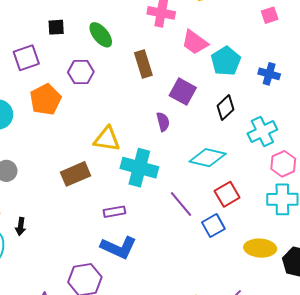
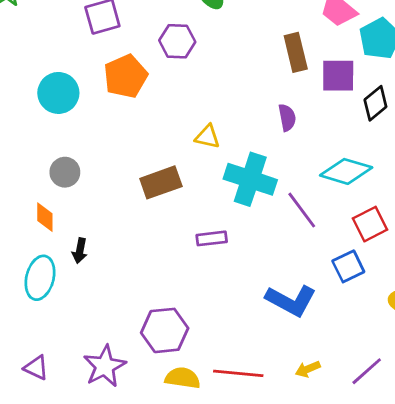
brown rectangle: (143, 64) -> (296, 52), moved
purple square: (183, 92) -> (338, 76), moved, turned -32
yellow triangle: (107, 139) -> (207, 137), size x0.7
purple line: (181, 204) -> (302, 210), moved
blue L-shape: (119, 247) -> (291, 301), moved

